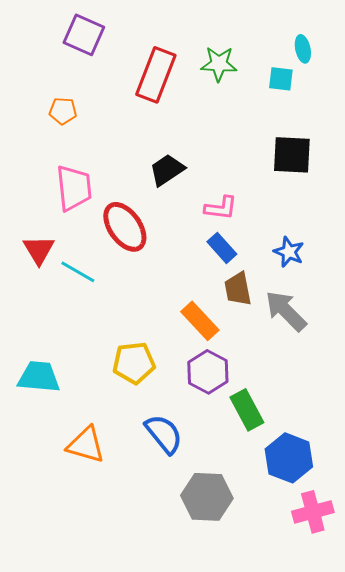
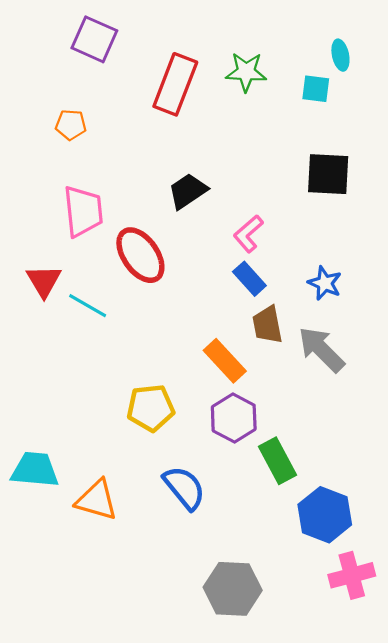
pink L-shape: (221, 208) -> (248, 234), turned 132
cyan trapezoid: (39, 377) -> (35, 470), moved
gray hexagon: (207, 497) -> (233, 589), moved

